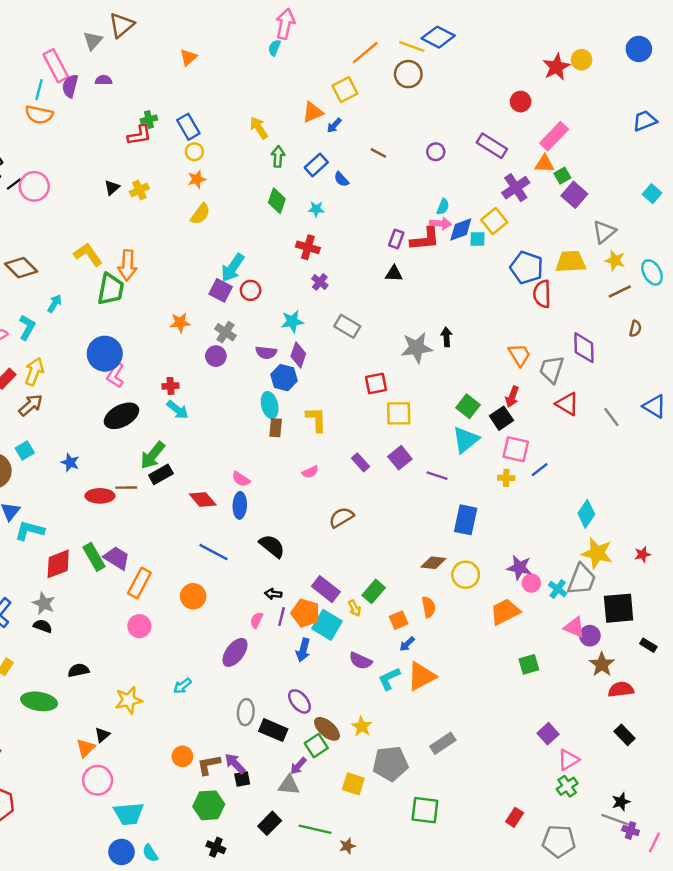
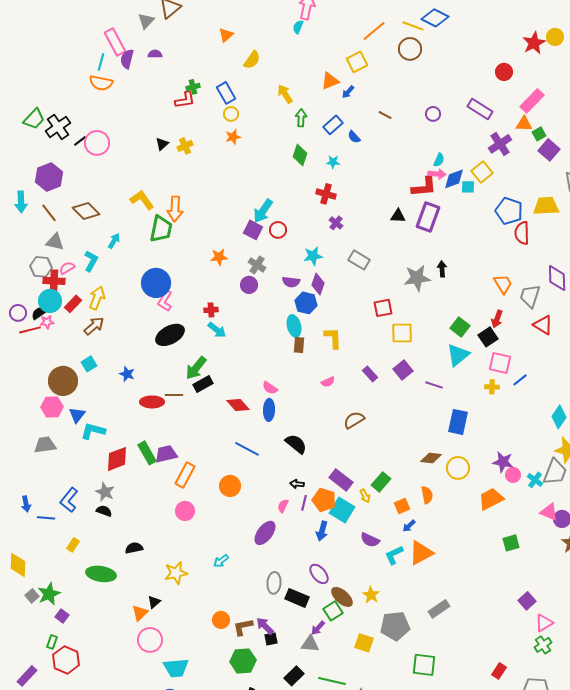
yellow semicircle: (200, 214) -> (252, 60), moved
purple rectangle: (396, 239) -> (428, 217), moved, size x1.8
purple trapezoid: (117, 558) -> (166, 454), turned -45

